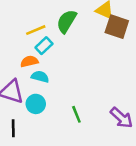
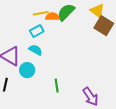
cyan rectangle: (44, 46) -> (37, 31), moved
orange semicircle: (29, 61) -> (52, 17), moved

